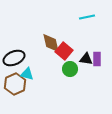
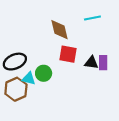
brown diamond: (51, 43) -> (60, 30), moved
red square: (64, 51) -> (68, 54), turned -30
green circle: (70, 69) -> (44, 73), moved

